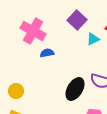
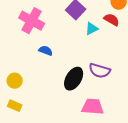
blue semicircle: (47, 53) -> (46, 51), moved, turned 32

